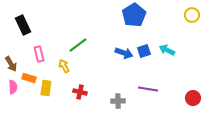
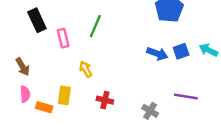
green line: (78, 45) -> (95, 26), moved, turned -30
pink rectangle: (39, 54) -> (63, 38), moved
orange rectangle: (29, 78) -> (44, 107), moved
gray cross: (118, 101) -> (150, 111), turned 32

